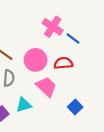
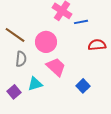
blue line: (73, 39) -> (81, 22), turned -48
red semicircle: (63, 63) -> (97, 45), moved

